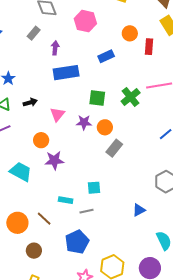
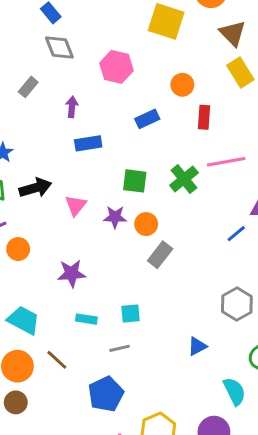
gray rectangle: (34, 33) -> (28, 87), moved
red rectangle: (149, 47) -> (204, 117), moved
blue rectangle: (66, 73) -> (88, 143), size x0.7
black arrow: (30, 102) -> (35, 188), size x1.5
orange circle: (41, 140) -> (18, 249), moved
cyan trapezoid: (21, 172) -> (24, 320), moved
cyan rectangle: (66, 200) -> (86, 319), moved
brown circle: (34, 251) -> (16, 402), moved

